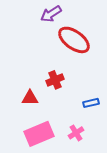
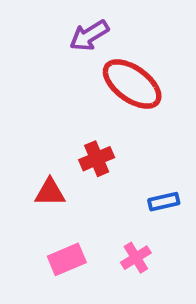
pink rectangle: (39, 134) -> (67, 259), size x0.7

